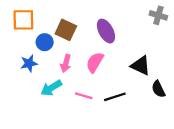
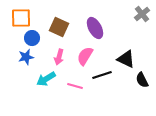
gray cross: (158, 15) -> (142, 14), turned 35
blue circle: (45, 42) -> (32, 38), moved
black line: (115, 97) -> (102, 75), moved

